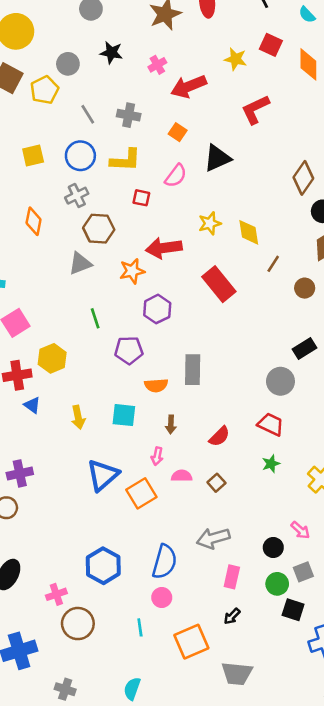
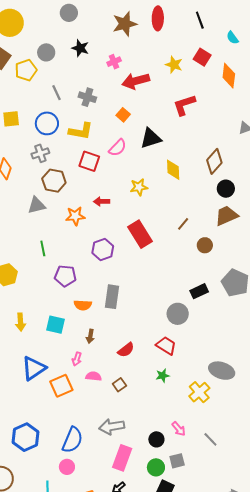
red square: (141, 198) -> (89, 161), size x1.5
yellow diamond: (249, 232) -> (173, 170), moved
red arrow: (164, 248) -> (102, 201), size x0.6
purple hexagon: (157, 309) -> (103, 249), moved
pink rectangle: (232, 577) -> (122, 458), size x1.4

